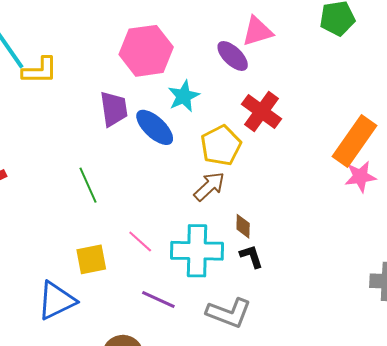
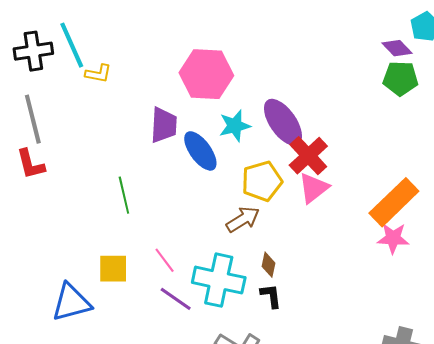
pink triangle: (257, 31) -> (314, 188), moved, turned -32
purple ellipse: (233, 56) -> (283, 122), moved, size x1.4
yellow L-shape: (40, 71) -> (98, 74), size x0.7
purple line: (158, 300) -> (176, 299), moved

